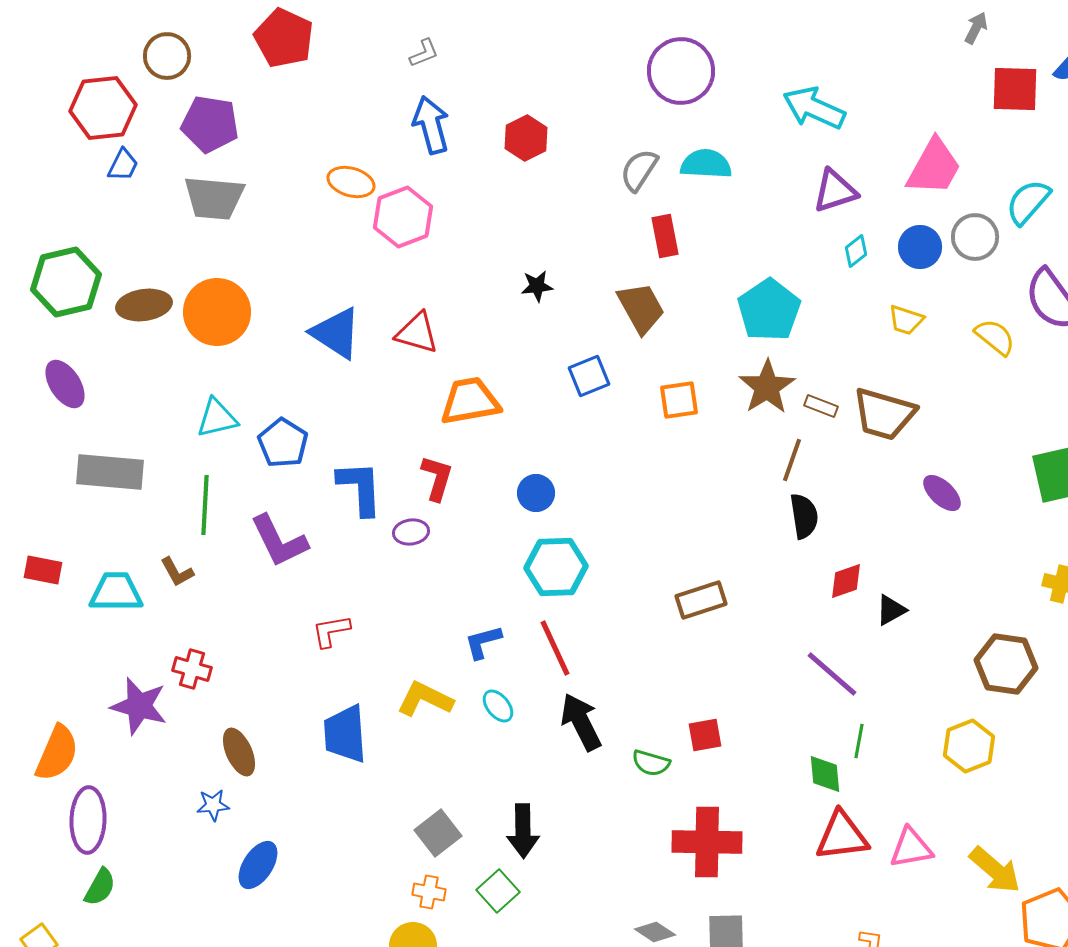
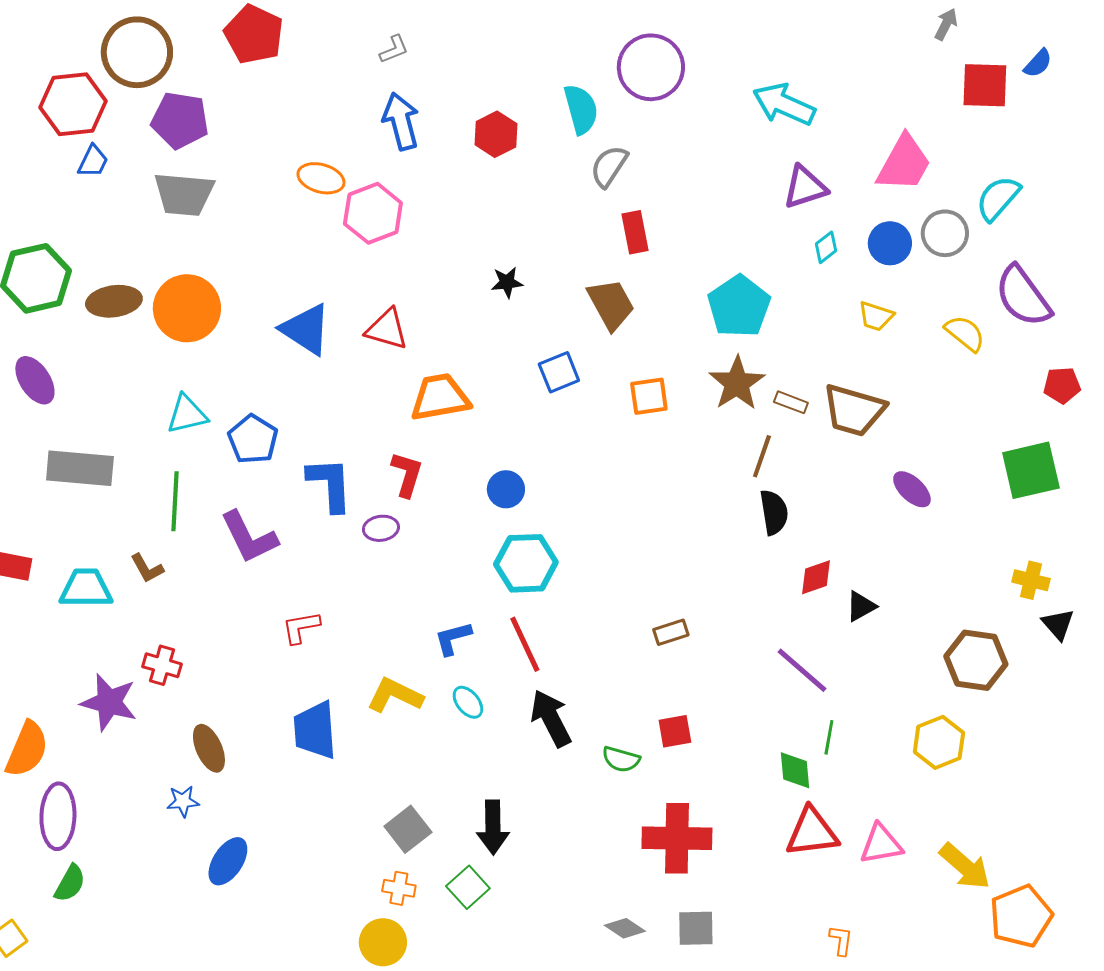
brown circle: (167, 56) -> (137, 52), size x1.5
cyan semicircle: (706, 164) -> (581, 109), moved, turned 72
brown rectangle: (701, 600) -> (671, 632), moved, size x0.7

